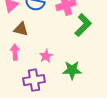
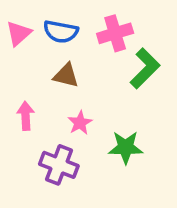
brown triangle: (21, 29) -> (66, 75), moved
purple cross: (34, 80) -> (59, 165), turned 30

